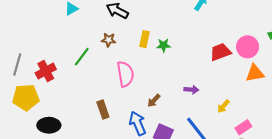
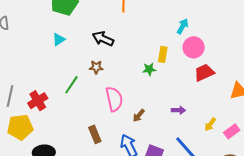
yellow rectangle: (144, 39) -> (163, 54), moved
pink circle: (248, 47) -> (194, 47), moved
brown arrow: (154, 101) -> (139, 115), moved
pink rectangle: (243, 127) -> (232, 131), moved

